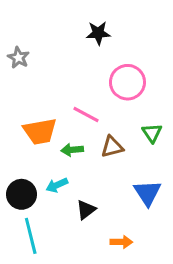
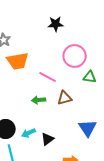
orange trapezoid: (40, 131) -> (18, 61), moved
green triangle: (152, 133) -> (90, 77), moved, turned -48
cyan arrow: (57, 185) -> (29, 133), moved

